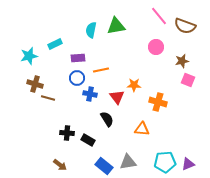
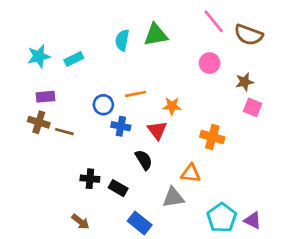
cyan star: (29, 56) -> (39, 56), moved
purple rectangle: (78, 58) -> (46, 97), moved
brown cross: (35, 84) -> (39, 122), moved
orange star: (134, 85) -> (172, 106), moved
gray triangle: (128, 162) -> (173, 197), moved
cyan pentagon: (165, 162) -> (222, 218), turned -30
purple triangle: (188, 164) -> (253, 220), turned 48

